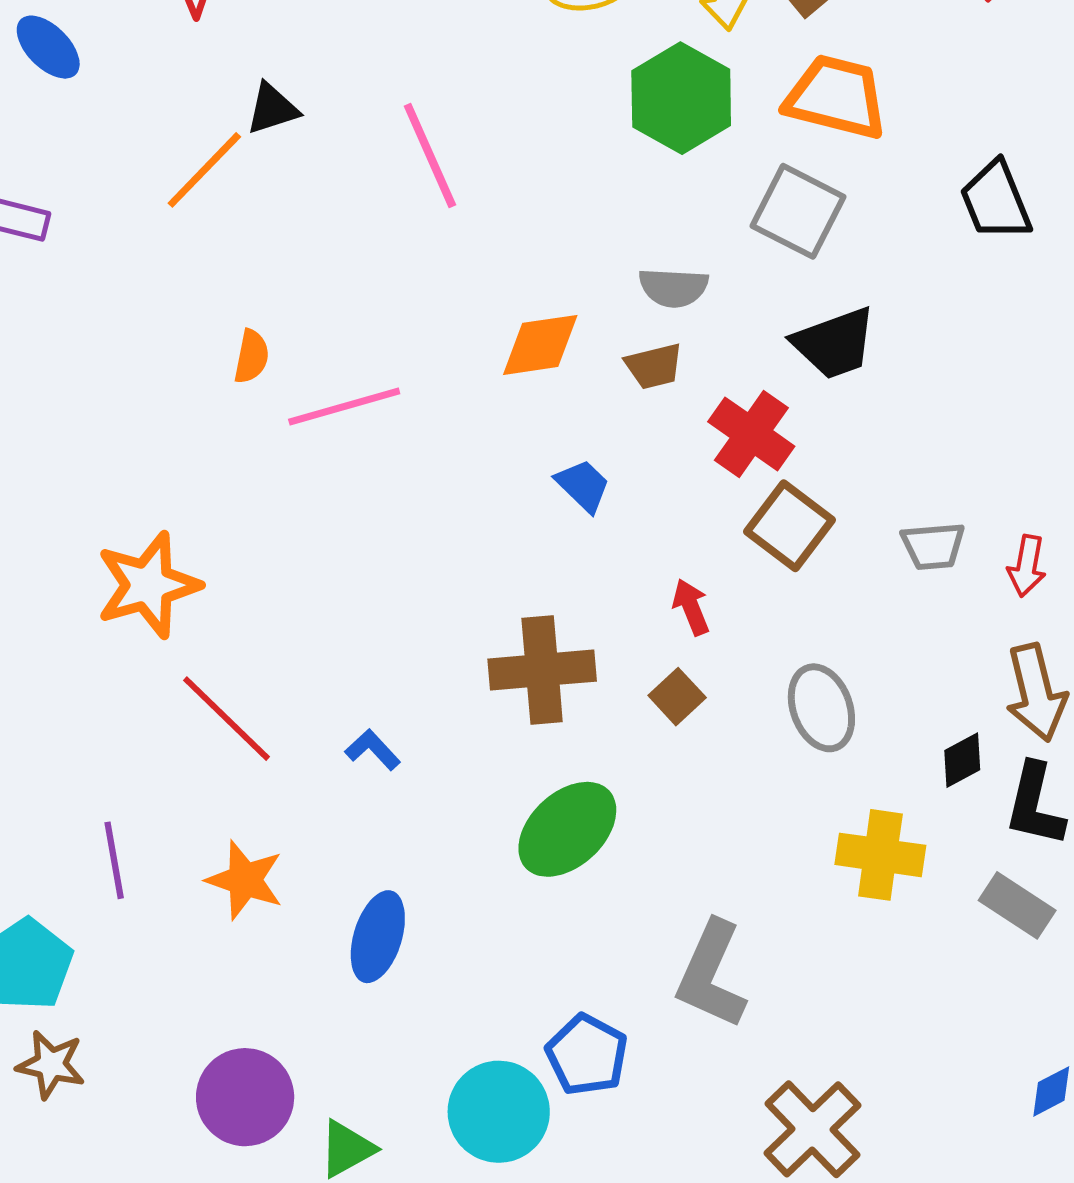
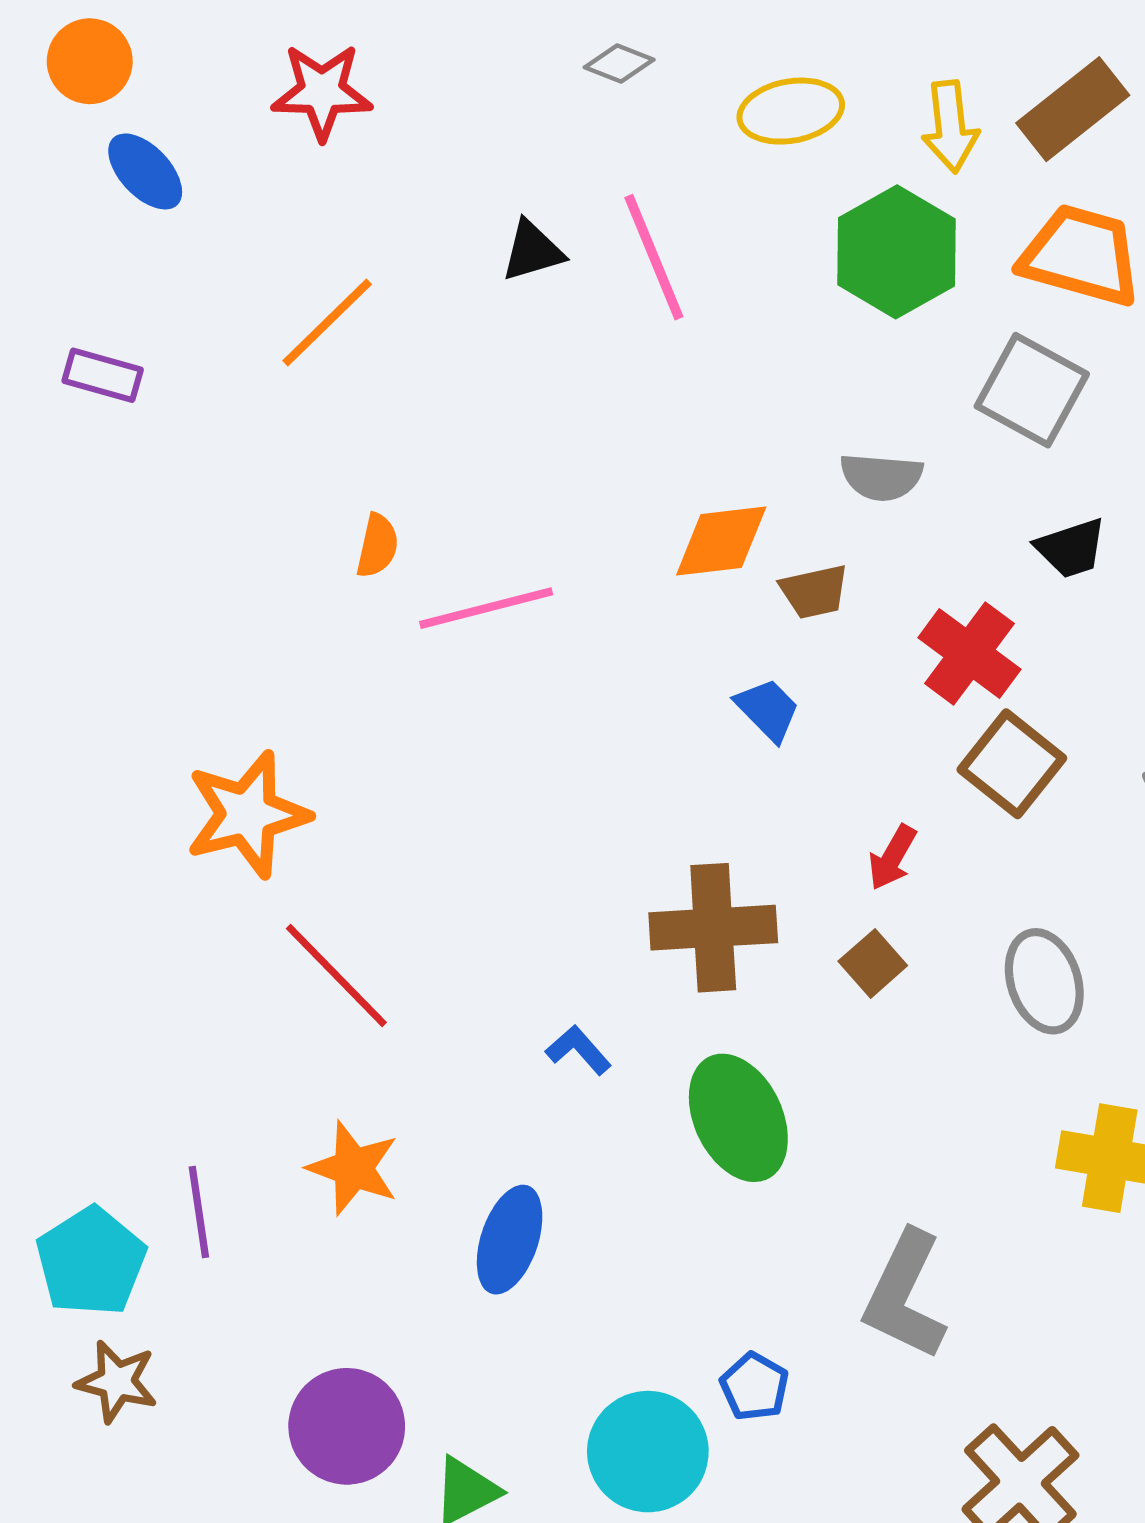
black triangle: (272, 109) -> (532, 251), moved
pink line: (430, 155) -> (654, 257), moved
black trapezoid: (834, 343) -> (1071, 548), size x0.7
brown trapezoid: (654, 366) -> (814, 592), moved
red arrow: (691, 607) -> (892, 857), turned -130
blue L-shape: (373, 750) -> (578, 1050), moved
green ellipse: (567, 829) -> (738, 1118), turned -74
purple line: (114, 860) -> (199, 1212), moved
blue pentagon: (587, 1055) -> (754, 1387), size x0.7

